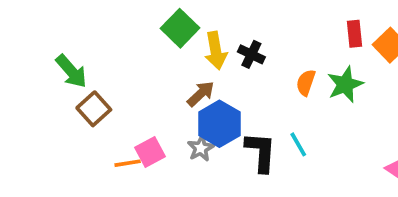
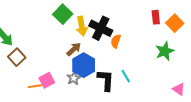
black cross: (251, 54) -> (101, 28), size x1.6
orange semicircle: (306, 83) -> (116, 41), moved
green star: (345, 84) -> (165, 51), moved

